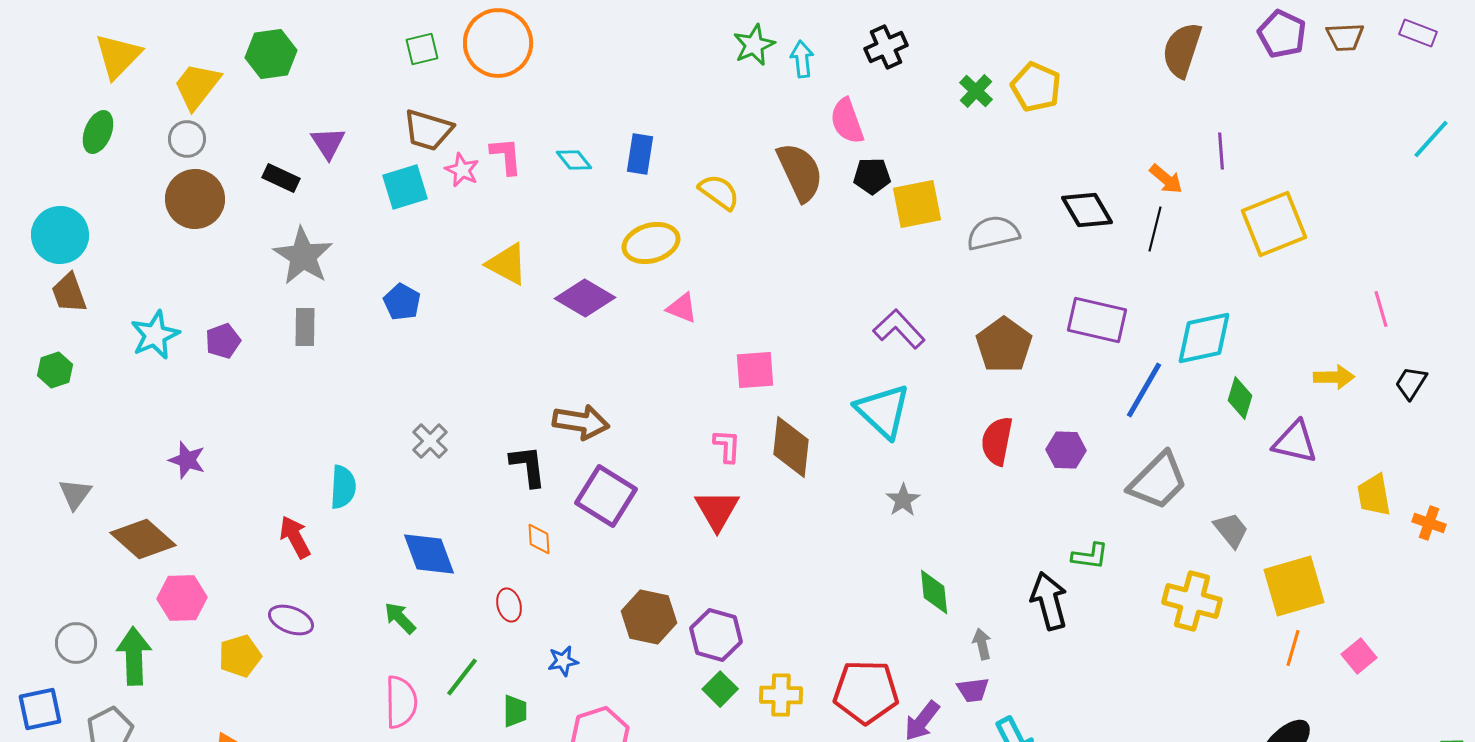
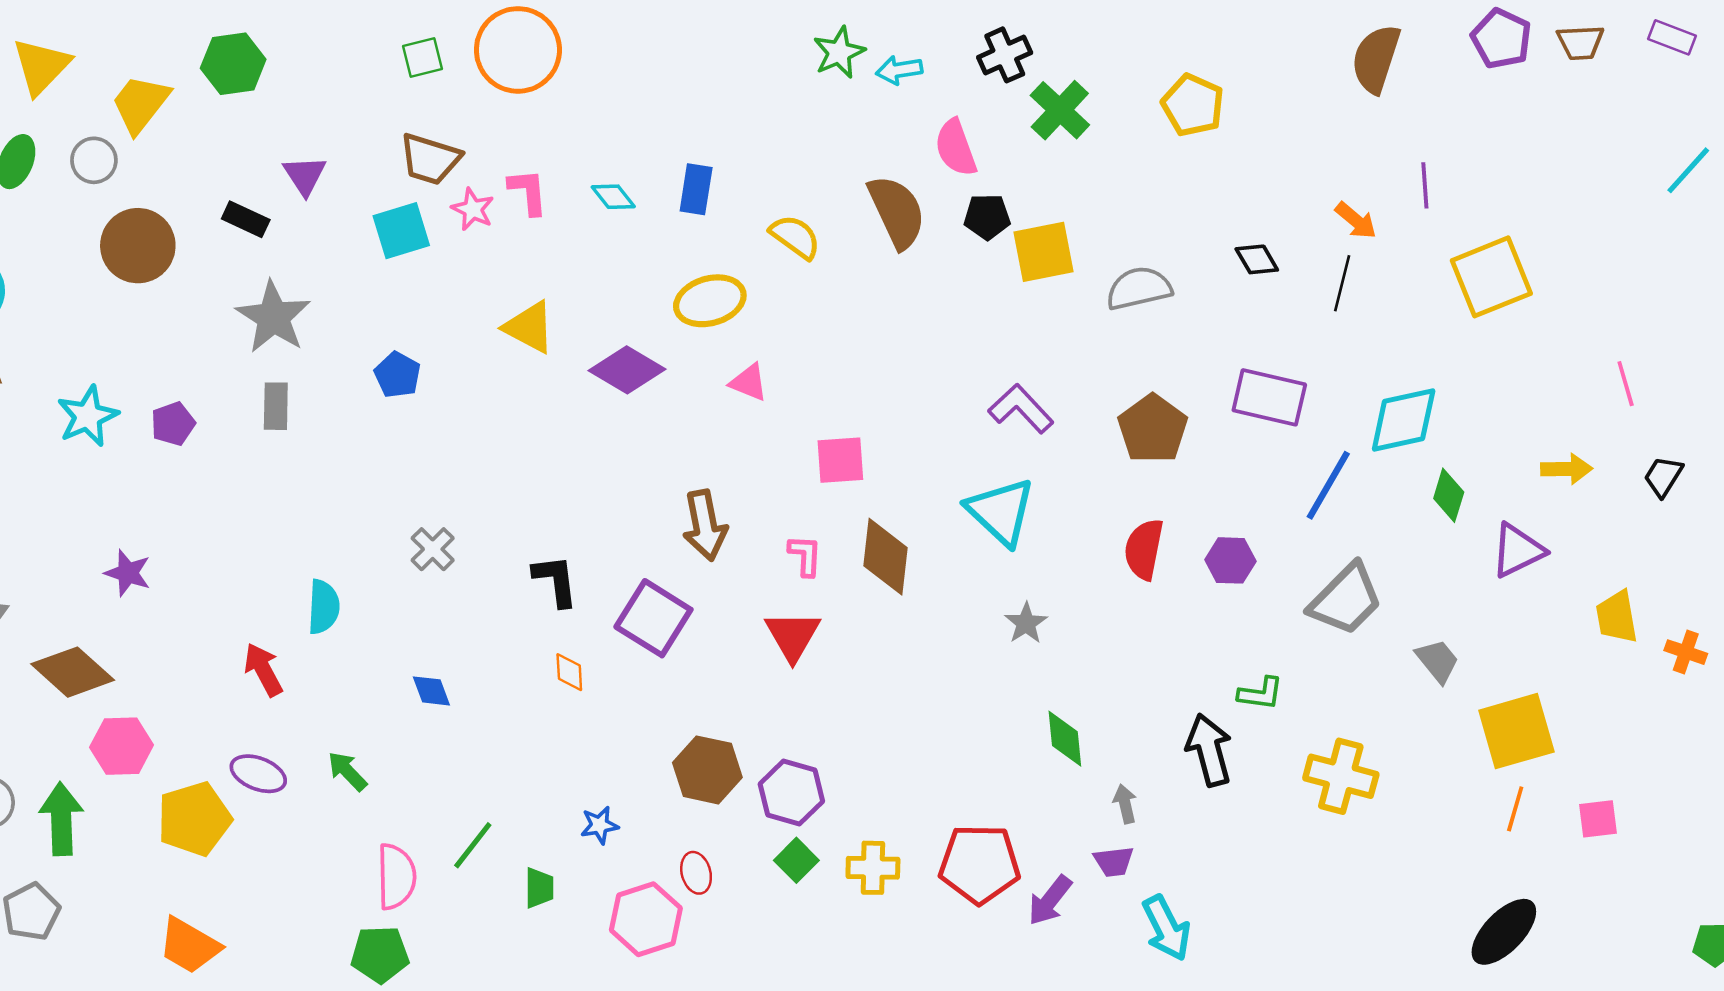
cyan arrow: (802, 59) -> (899, 70), turned -93
green cross: (976, 91) -> (1060, 110), moved, size x1.4
gray circle: (187, 139) -> (94, 160), moved
black diamond: (1087, 210) -> (1257, 259), size x0.7
brown arrow: (581, 422) -> (705, 525), moved, turned 70
purple triangle: (1295, 442) -> (1518, 550), turned -39
blue diamond: (429, 554) -> (431, 691), size x0.6
yellow cross: (1192, 601) -> (1341, 776), moved
red ellipse: (509, 605) -> (696, 873), moved
green arrow: (400, 618) -> (347, 771), moved
yellow pentagon: (240, 656) -> (194, 819), size x1.4
pink square: (1359, 656) -> (1598, 819), turned 32

